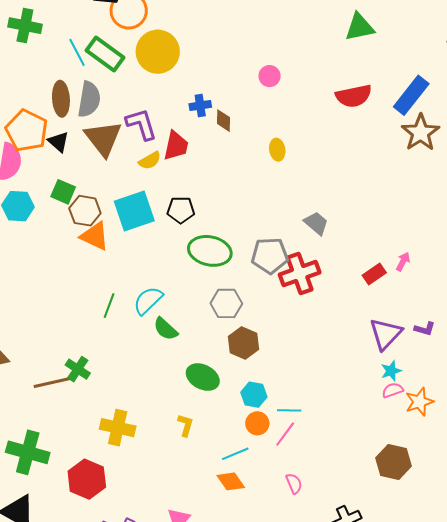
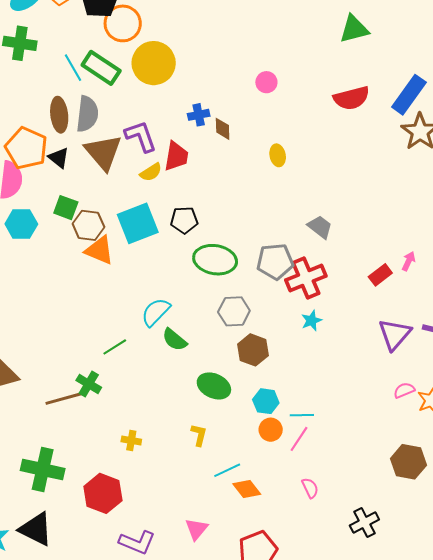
green line: (109, 306) -> (115, 347), moved, turned 40
cyan star: (391, 371) -> (311, 321), moved
yellow cross: (118, 428) -> (131, 441), size x0.6
cyan line: (235, 454) -> (227, 470), moved

